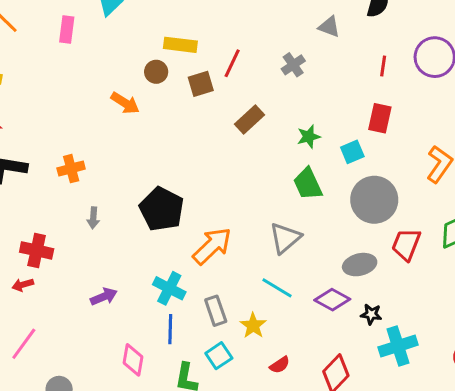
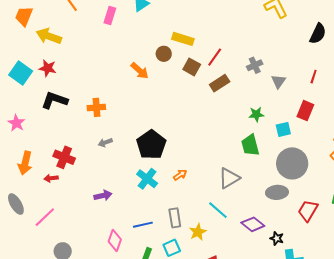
gray triangle: (329, 27) -> (279, 81), moved, turned 35
brown square: (201, 84) -> (192, 67), turned 36
brown rectangle: (249, 119) -> (220, 83), moved
gray arrow: (93, 218) -> (105, 142), turned 56
red trapezoid: (406, 244) -> (308, 211), moved
orange arrow: (212, 246) -> (180, 175), size x0.5
gray ellipse: (360, 265) -> (277, 192), moved
cyan cross: (169, 288) -> (147, 179), moved
blue line: (170, 329) -> (143, 225), turned 66

